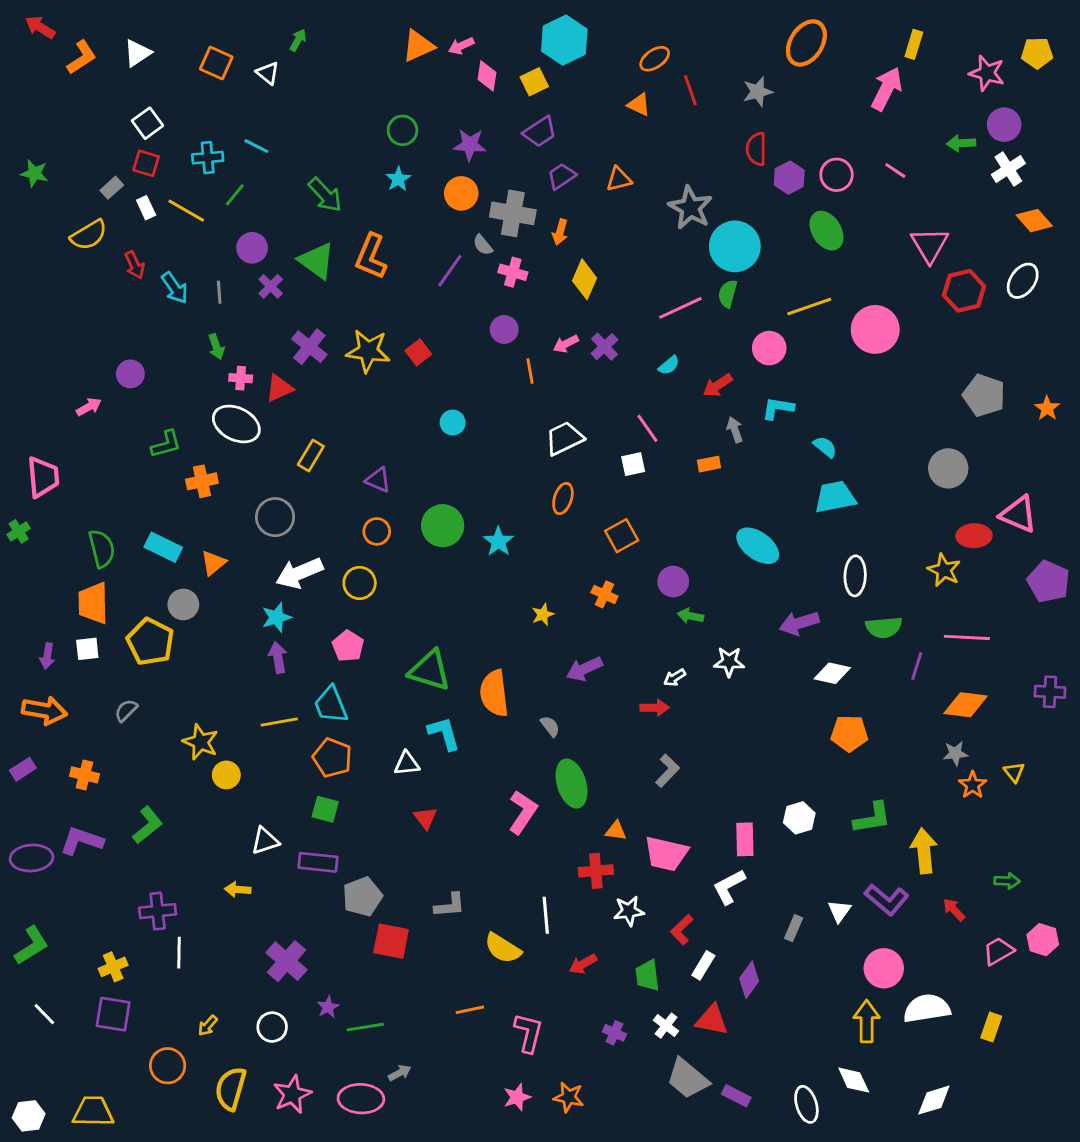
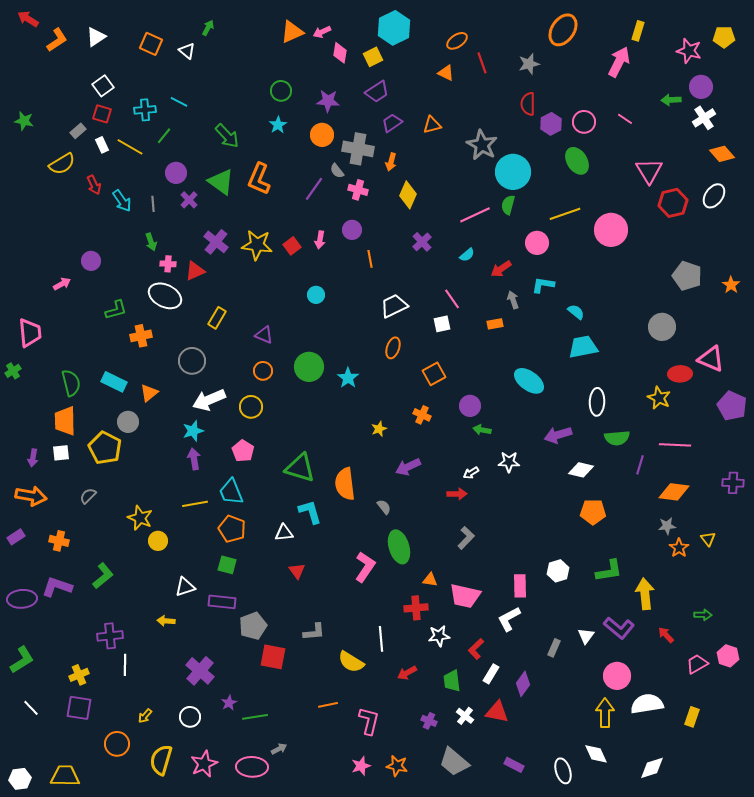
pink arrow: (566, 344) -> (320, 240), moved, turned -54
gray trapezoid: (688, 1079) -> (454, 762), moved

